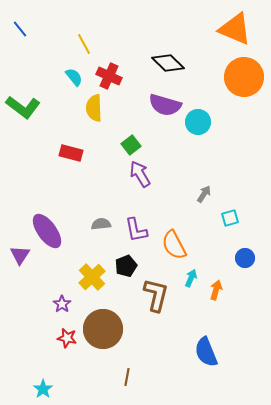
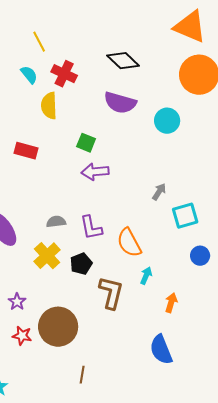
cyan circle: (198, 122) -> (167, 121), moved
green square: (131, 145) -> (86, 143), turned -30
purple arrow: (140, 174) -> (95, 172), turned -64
cyan square: (230, 218) -> (185, 216), size x1.5
yellow cross: (92, 277) -> (47, 256), moved
orange arrow: (216, 290) -> (171, 303), moved

